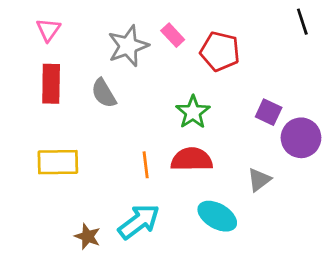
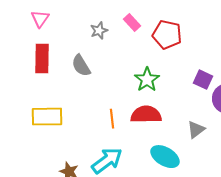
gray star: (128, 46) -> (99, 31), size x0.6

